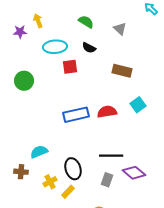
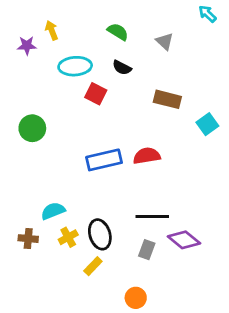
red square: (70, 67) -> (96, 94), turned 35
green circle: (24, 81) -> (32, 128), moved
cyan square: (138, 105) -> (207, 124), moved
yellow cross: (50, 182) -> (68, 237), moved

